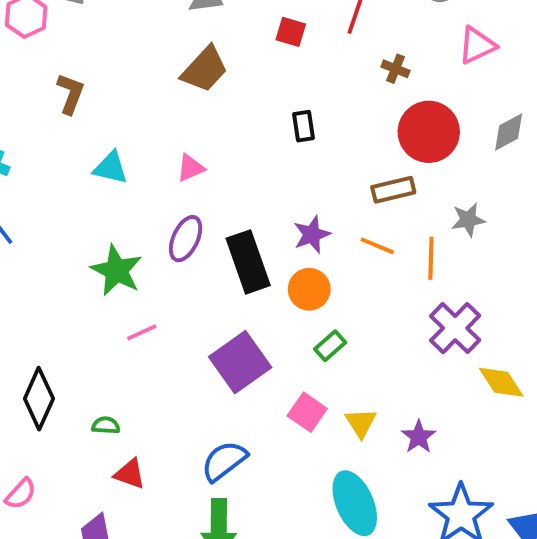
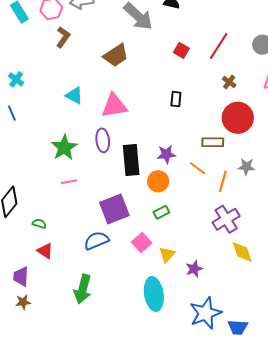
brown trapezoid: (205, 69) -> (116, 55), moved
brown L-shape: (71, 94) -> (63, 37), moved
pink triangle: (191, 168) -> (114, 106), size x1.8
purple ellipse: (186, 239) -> (103, 140), turned -45
blue semicircle: (224, 461) -> (96, 241), moved

